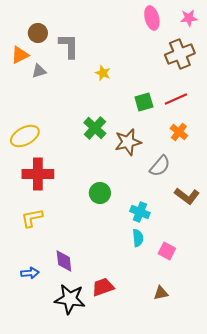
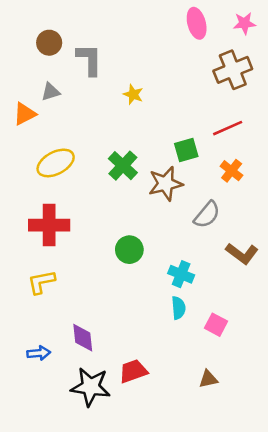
orange triangle: (20, 55) -> (25, 114), moved
green square: (144, 102) -> (186, 150), moved
yellow ellipse: (25, 136) -> (56, 163), moved

